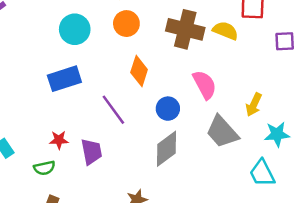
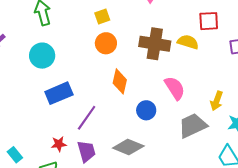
cyan circle: (75, 29) -> (42, 56), moved
purple line: (113, 110) -> (87, 118), moved, turned 76
gray trapezoid: (222, 132) -> (193, 125), turned 112
gray diamond: (167, 149) -> (128, 147), moved, turned 64

